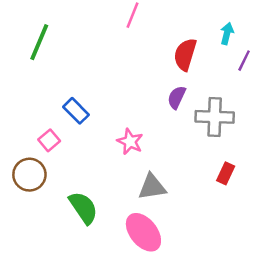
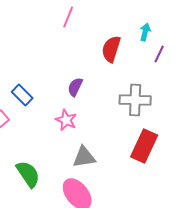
purple semicircle: (177, 97) -> (75, 87), moved
red rectangle: (226, 173) -> (144, 146), size x1.8

